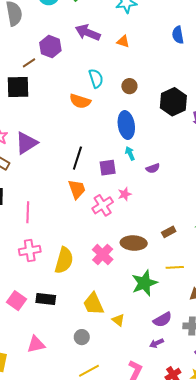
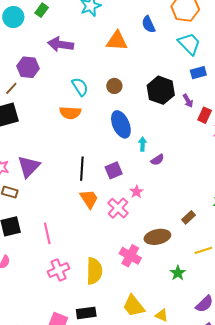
orange triangle: (123, 41) -> (117, 41), moved, size x1.6
cyan arrow: (130, 153) -> (143, 144), moved, turned 40
green star: (144, 283) -> (178, 273), size x0.6

